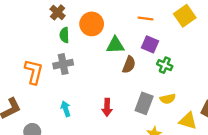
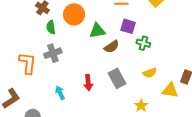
brown semicircle: (129, 65) -> (112, 47), turned 42
gray rectangle: (144, 103) -> (117, 78), moved, turned -42
red arrow: (107, 107) -> (88, 83), moved

